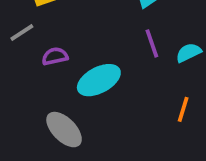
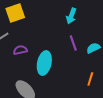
cyan ellipse: (99, 80) -> (44, 63), turned -50

